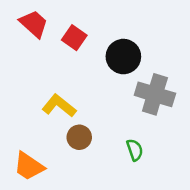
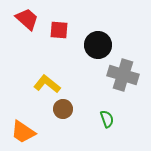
red square: (74, 38) -> (59, 30), turned -30

